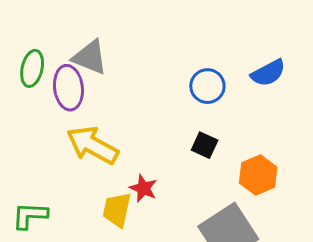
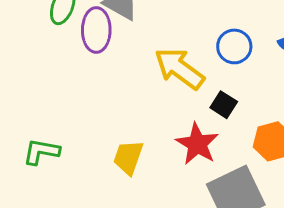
yellow arrow: (93, 145) -> (179, 69), moved
red star: (143, 188) -> (197, 144), moved, size x1.5

